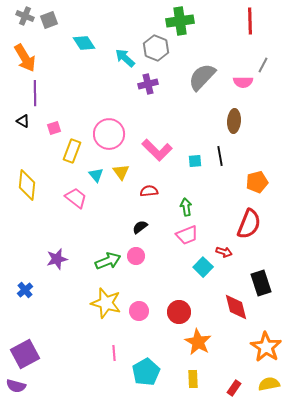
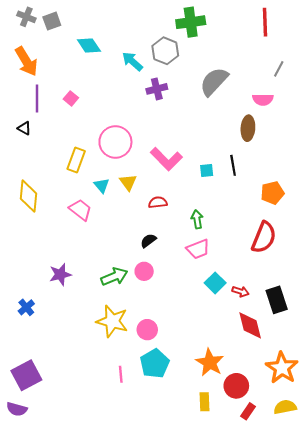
pink semicircle: (243, 82) -> (263, 100), moved
pink square: (54, 128) -> (71, 98), moved, turned -32
red arrow: (224, 252) -> (241, 291), moved
red circle: (179, 312) -> (236, 386), moved
cyan pentagon: (146, 372) -> (155, 364), moved

